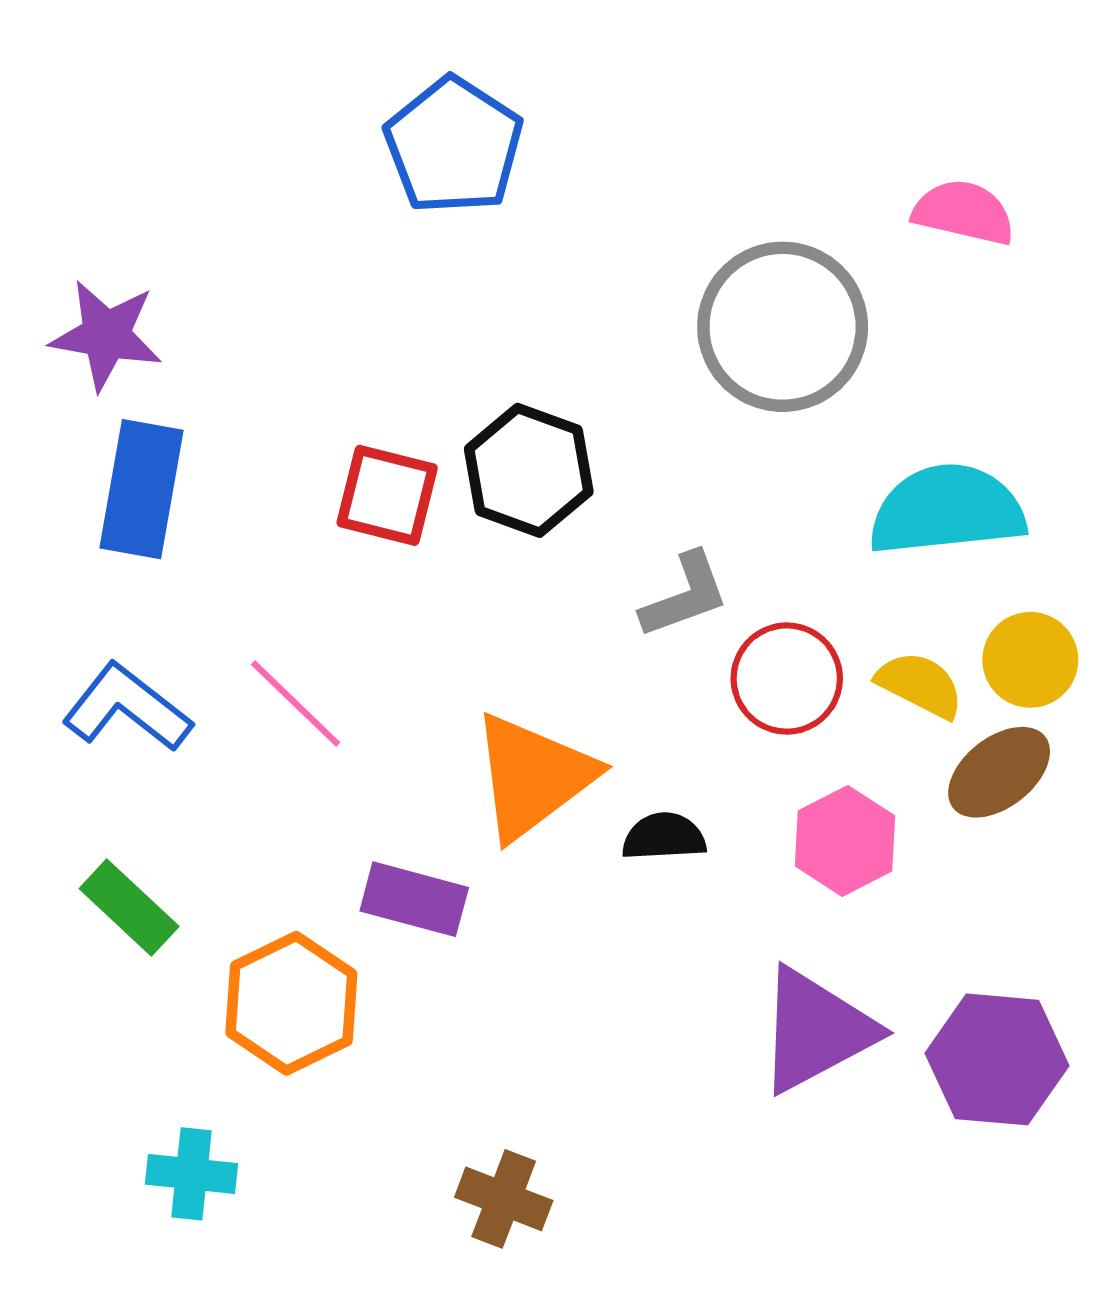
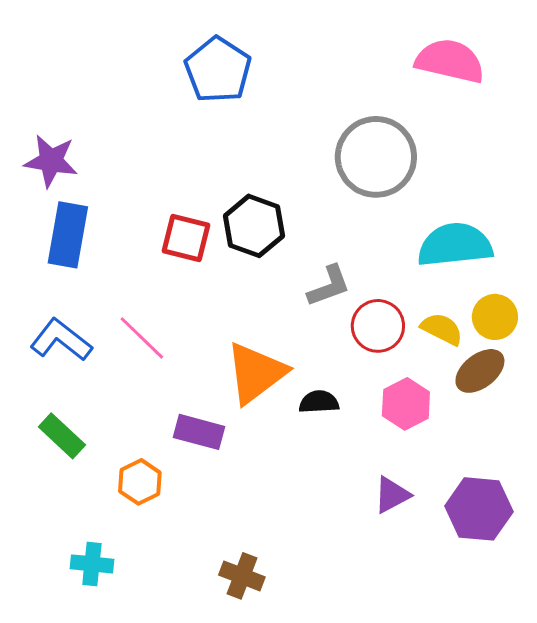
pink semicircle: (964, 212) -> (450, 61), moved, size x1.4
orange hexagon: (291, 1003) -> (140, 482), size x0.7
purple triangle: (816, 1030) -> (392, 495), size x0.6

